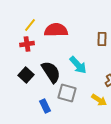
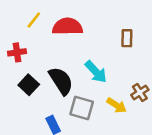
red cross: (27, 44) -> (17, 52), moved
yellow arrow: (99, 100) -> (117, 105), moved

